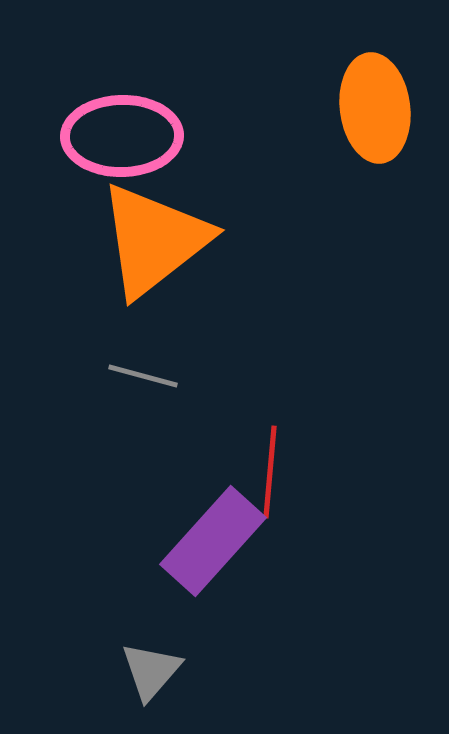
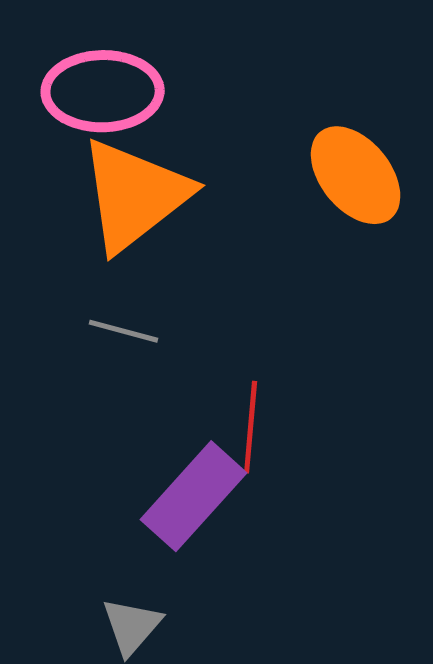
orange ellipse: (375, 108) -> (356, 175), moved, turned -32

